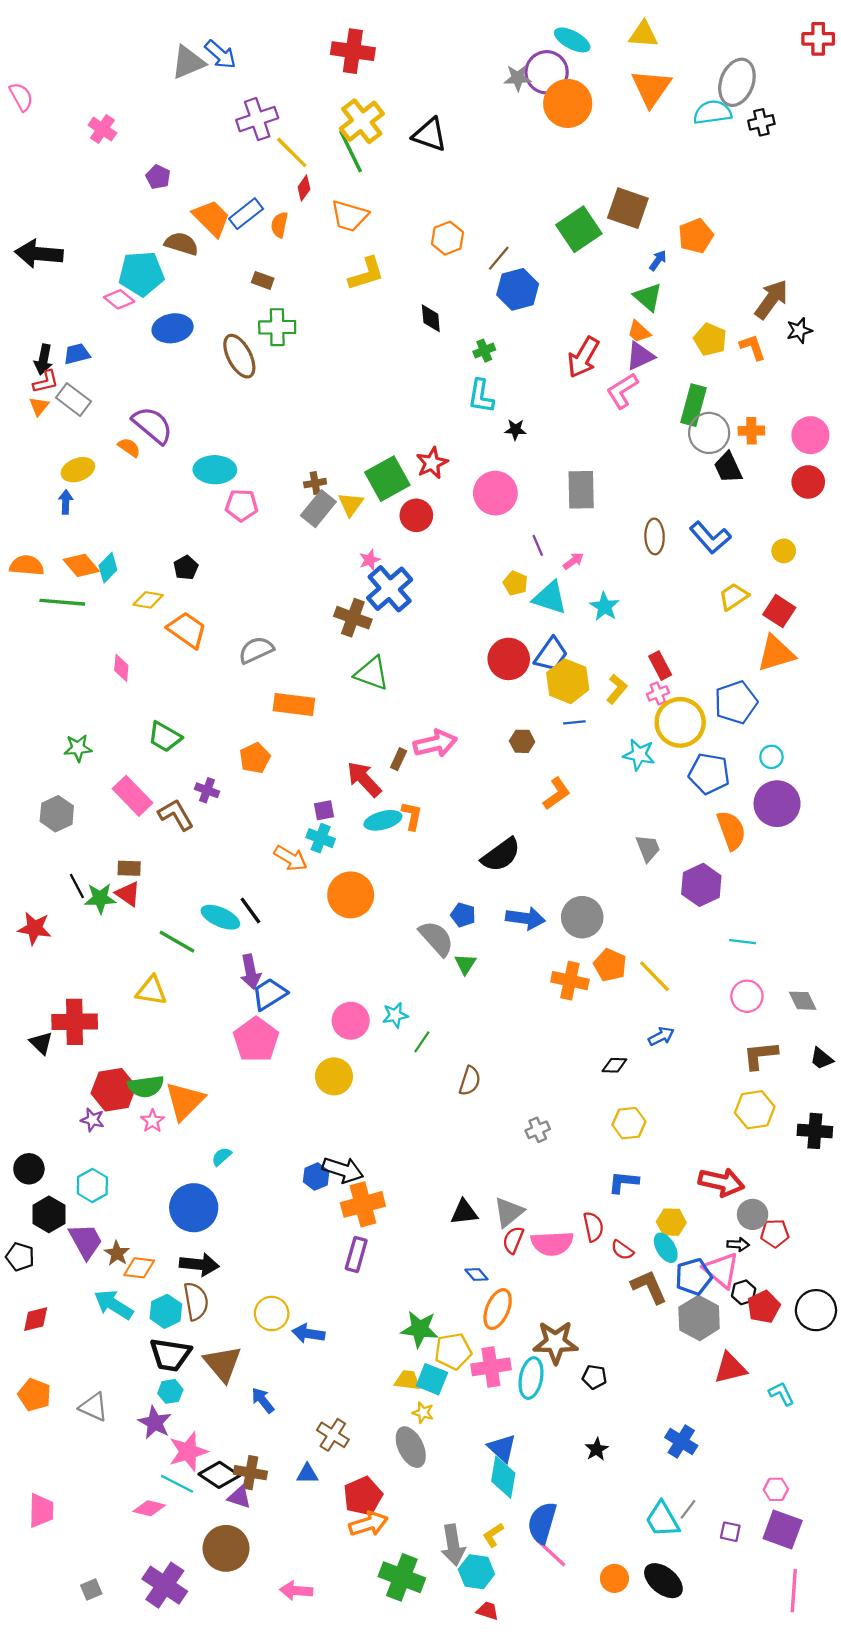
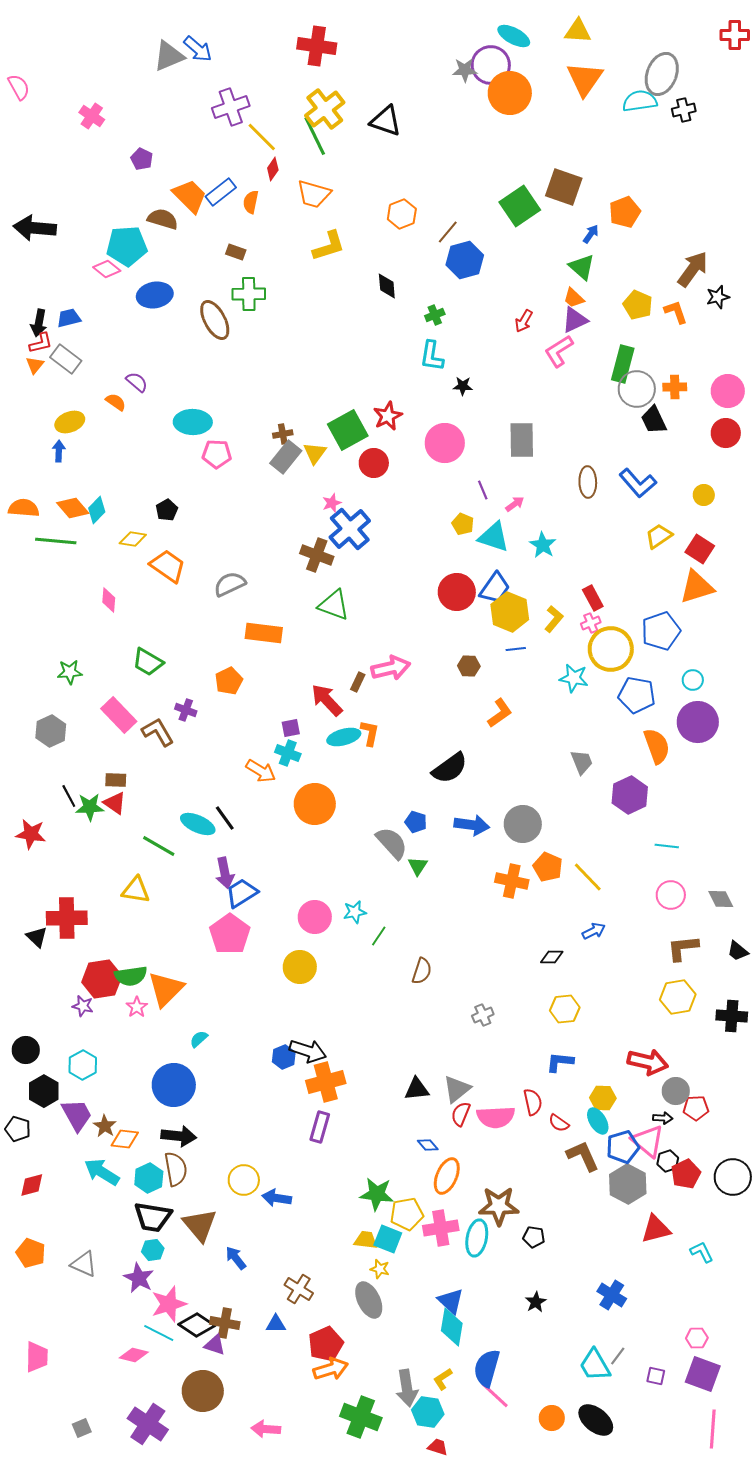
red arrow: (583, 357) -> (524, 321), size x0.6
purple semicircle: (153, 425) -> (137, 382), size x0.6

